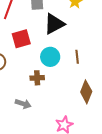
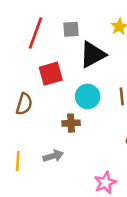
gray arrow: (23, 104) -> (53, 156), turned -35

